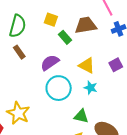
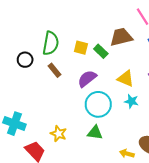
yellow square: (51, 20) -> (81, 48), moved
yellow star: (18, 113) -> (58, 134), size x0.7
green triangle: (81, 116) -> (95, 133), moved

